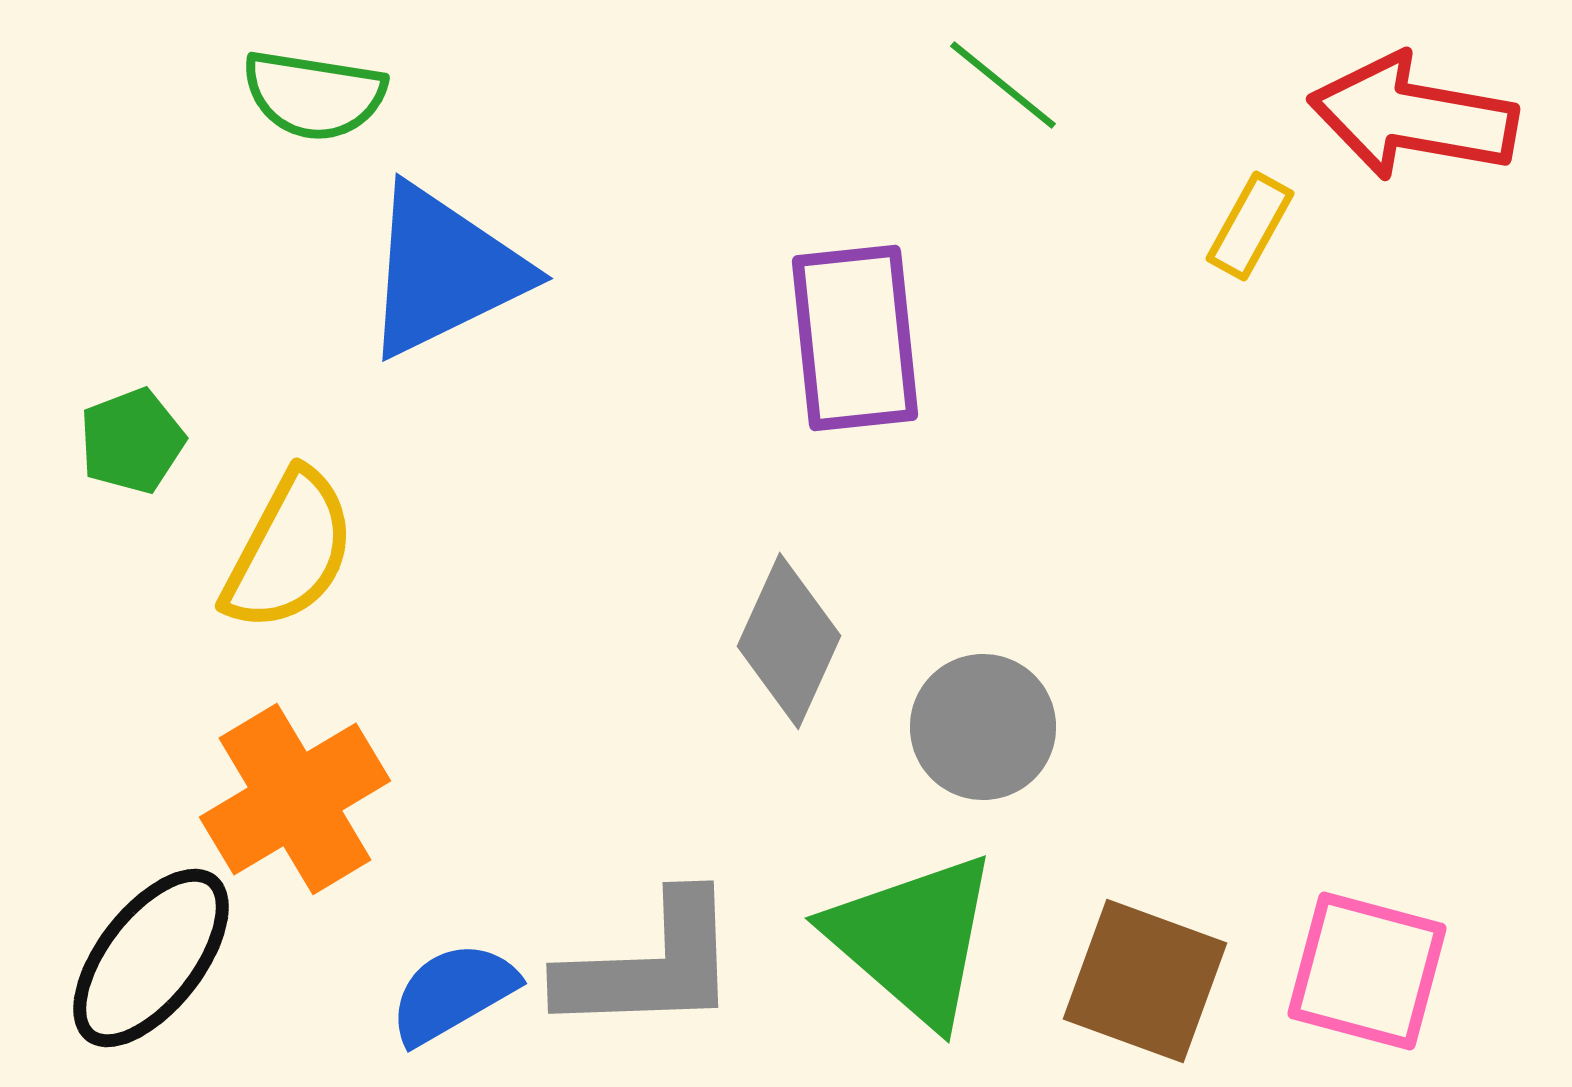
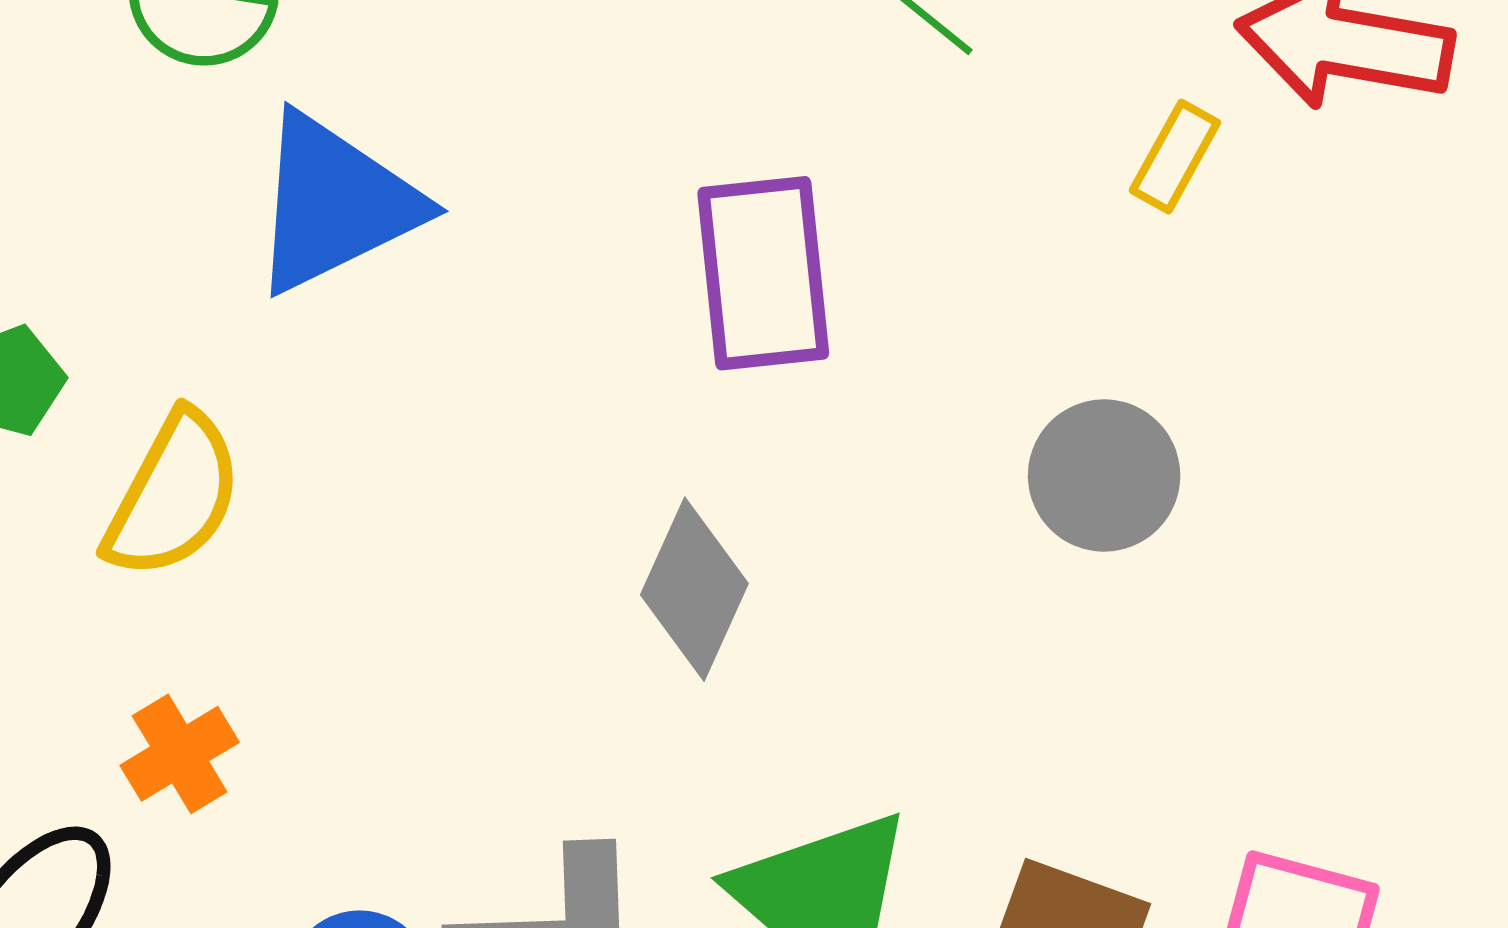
gray circle: (983, 727) -> (1104, 475), moved
orange cross: (295, 799) -> (180, 754), size x0.6

